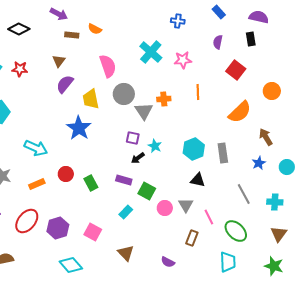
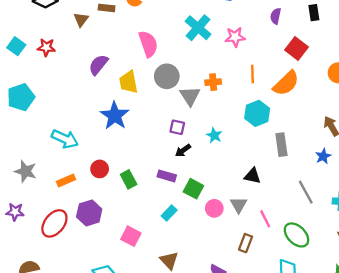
brown triangle: (59, 61) -> (81, 20), moved
orange semicircle: (240, 112) -> (286, 83), moved
cyan star: (155, 146) -> (214, 135), moved
cyan hexagon: (194, 149) -> (257, 113), moved
purple hexagon: (58, 228) -> (89, 213), moved

